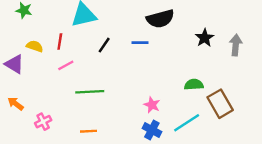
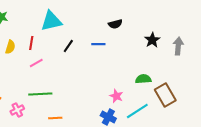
black semicircle: (160, 19) -> (115, 24), size x0.6
yellow semicircle: (35, 46) -> (10, 47), turned 88
green line: (90, 92) -> (40, 94), moved
pink star: (152, 105) -> (116, 96), moved

